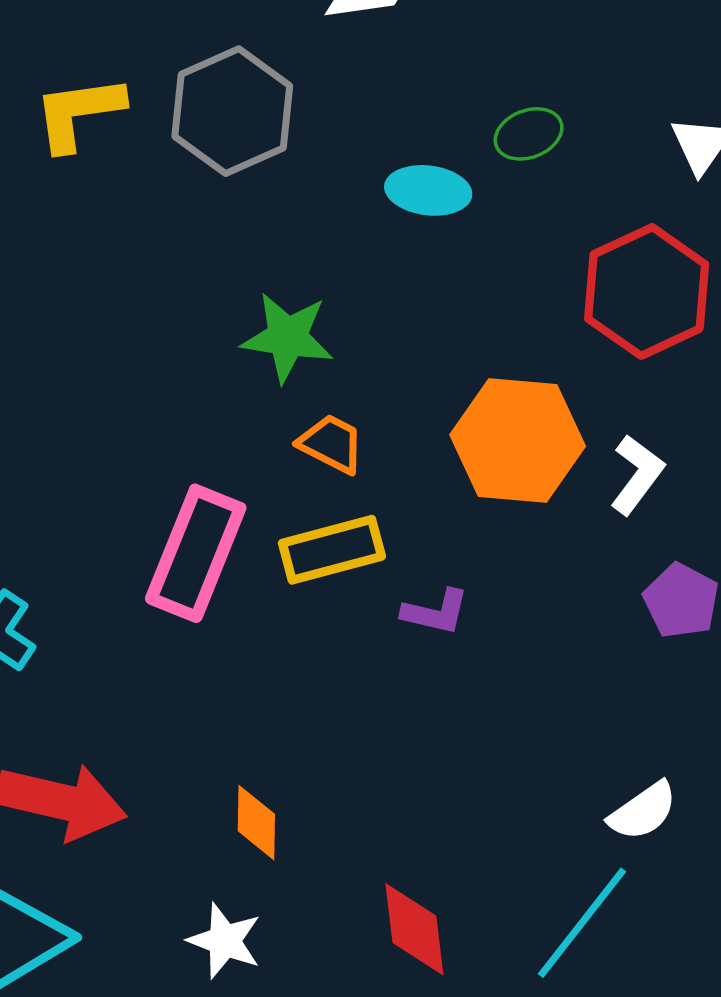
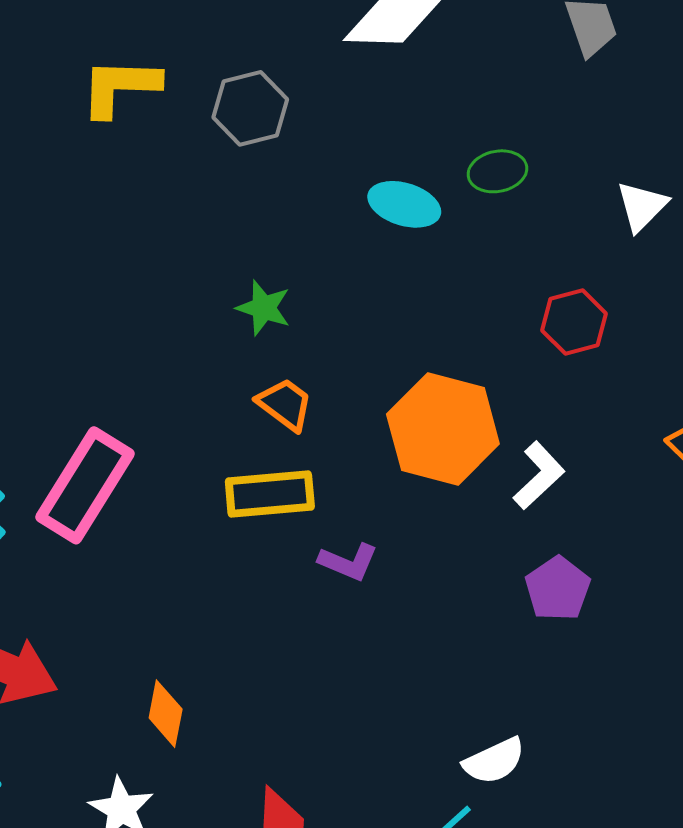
gray hexagon: (232, 111) -> (250, 108), size x0.7
red hexagon: (647, 291) -> (574, 322), size x0.6
green star: (287, 337) -> (264, 308), size x0.7
pink rectangle: (196, 553) -> (85, 485), moved

